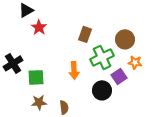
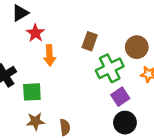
orange arrow: (74, 70) -> (50, 55), moved
purple square: (119, 76) -> (120, 97), moved
black circle: (102, 90) -> (125, 123), moved

